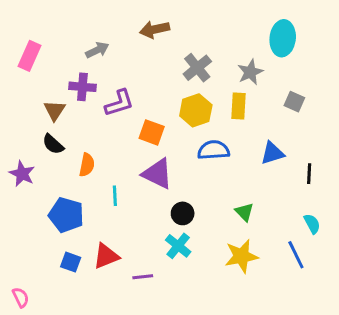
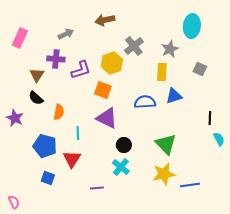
yellow hexagon: (196, 110) -> (112, 63), moved
blue triangle: (272, 153) -> (174, 96), moved
green triangle: (244, 212) -> (166, 144), size x1.6
cyan semicircle: (312, 224) -> (219, 139), moved
blue line: (296, 255) -> (190, 185), moved, turned -72
red triangle: (106, 256) -> (72, 159), moved, turned -36

